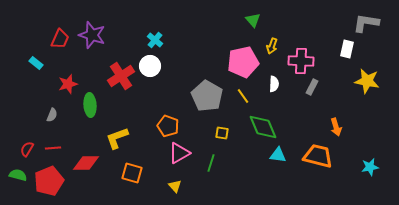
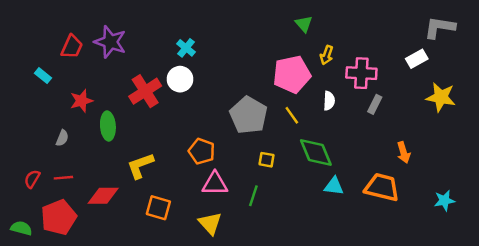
white rectangle: (347, 49) -> (417, 59), turned 48
pink triangle: (179, 153) -> (215, 184), turned 30
green semicircle: (18, 175) -> (21, 228), moved
yellow triangle: (175, 186) -> (210, 223), size x1.5

